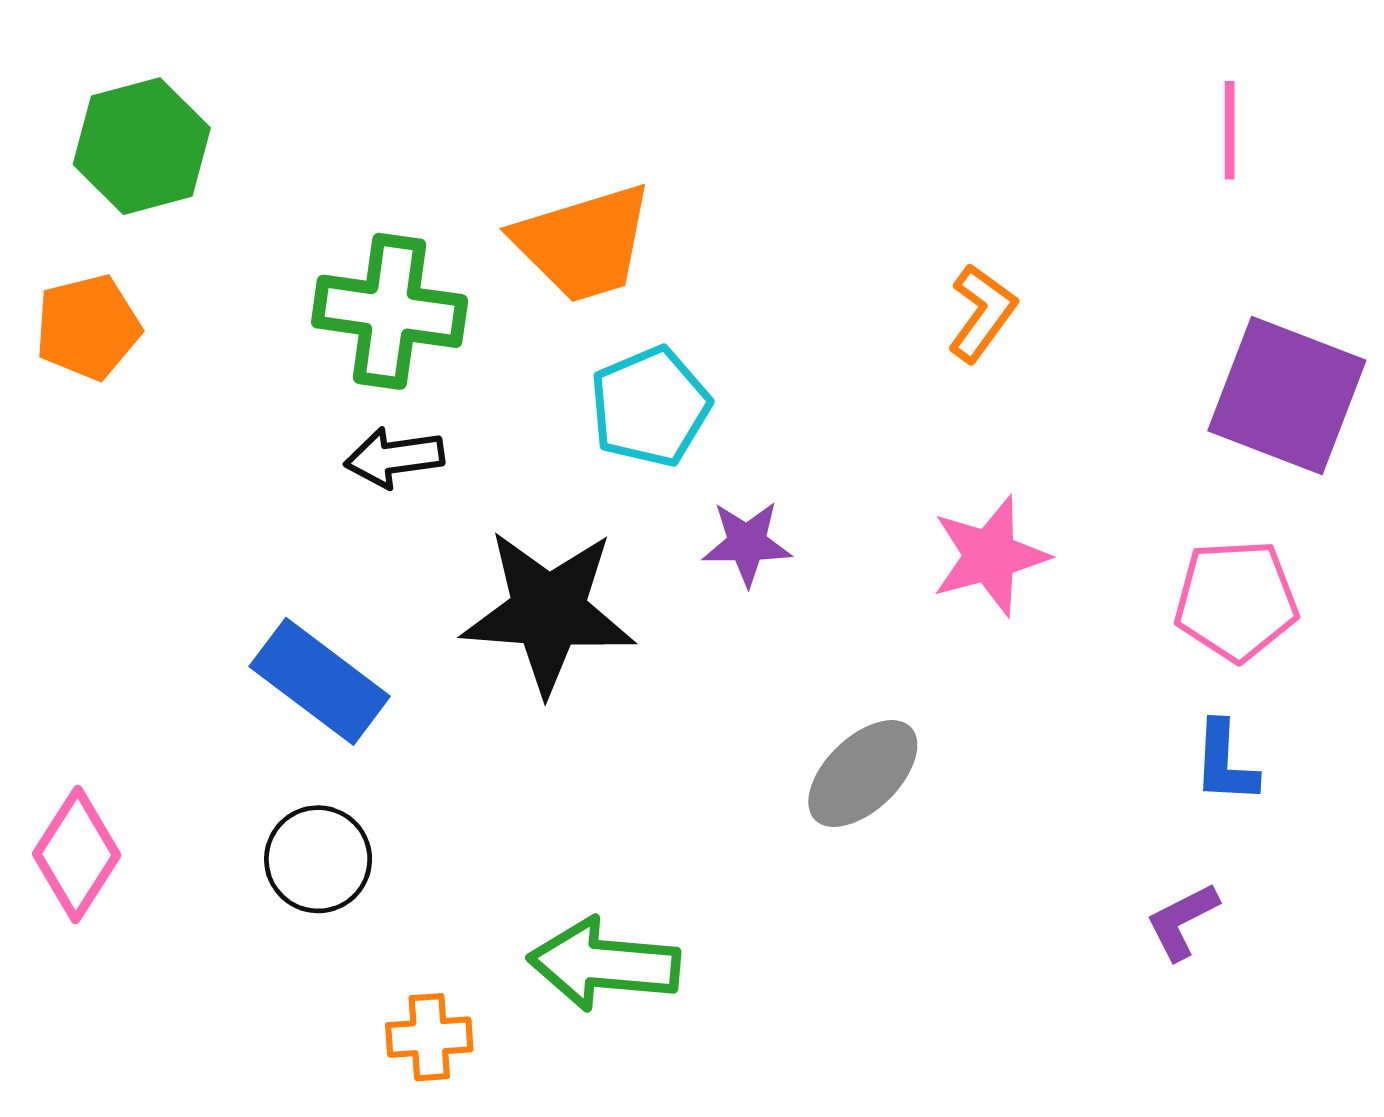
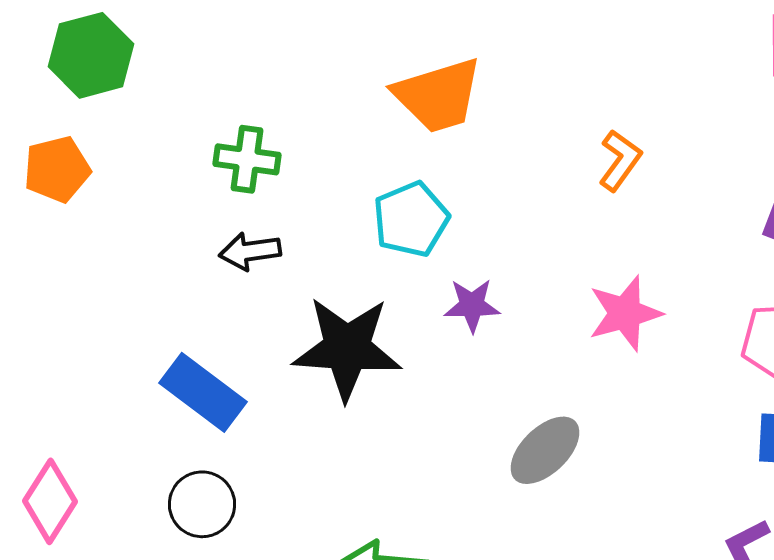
orange trapezoid: (583, 243) -> (438, 95), moved
green cross: (390, 311) -> (247, 159), size x0.7

